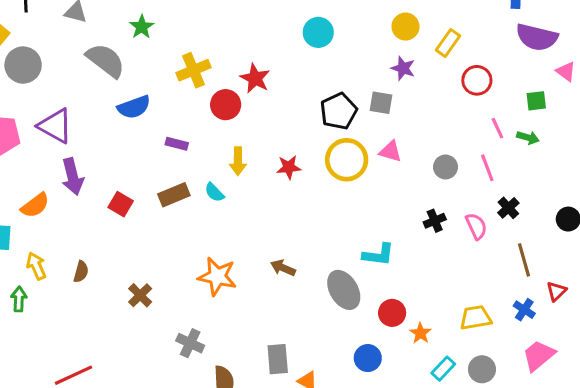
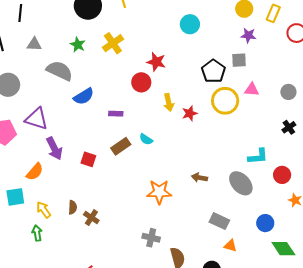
yellow cross: (193, 70) -> (113, 43), moved
yellow arrow: (238, 161) -> (169, 102), moved
brown cross: (140, 295) -> (91, 218), moved
red circle: (392, 313) -> (282, 175), moved
gray rectangle: (278, 359) -> (219, 221), moved, turned -48

